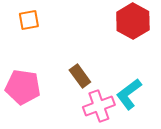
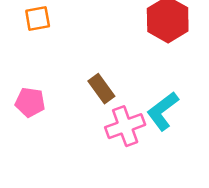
pink pentagon: (23, 87) -> (30, 102), size x0.7

